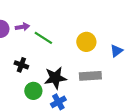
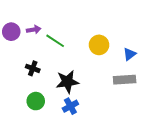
gray rectangle: (90, 76) -> (125, 80), moved
green circle: (33, 91) -> (36, 101), moved

